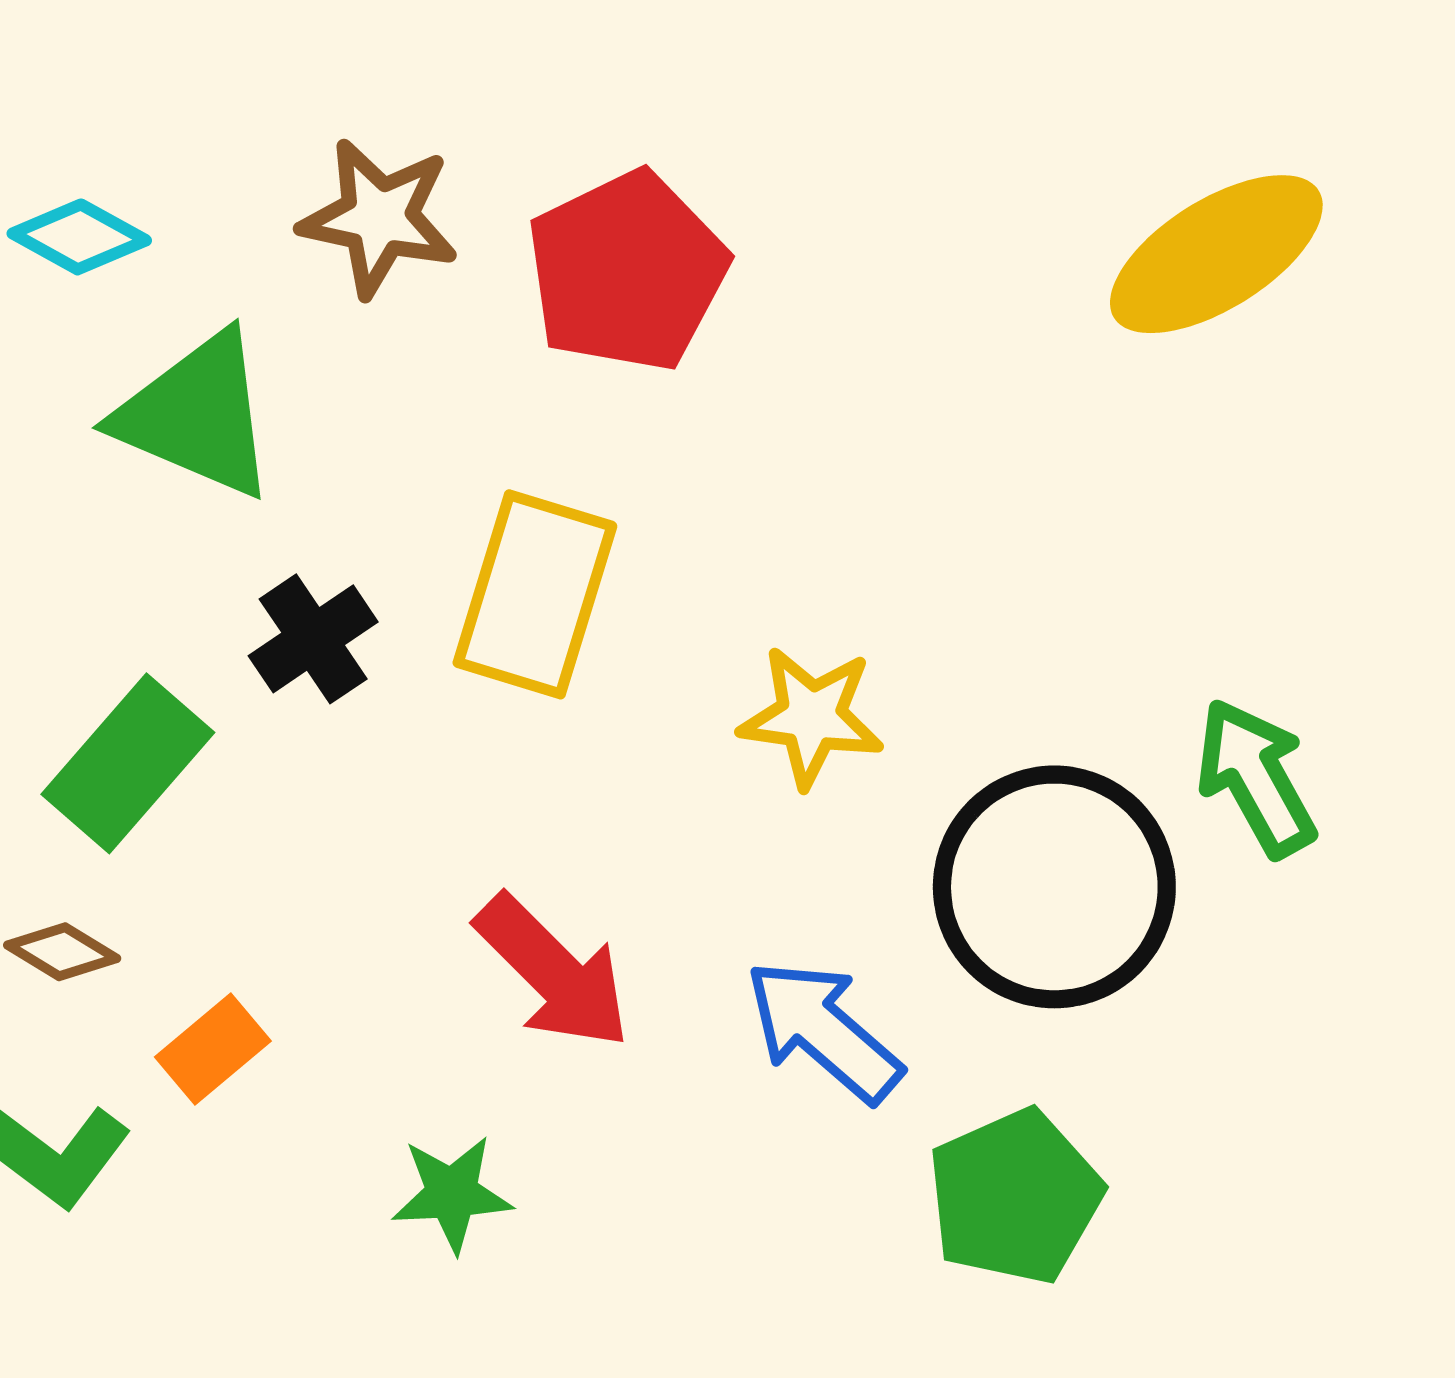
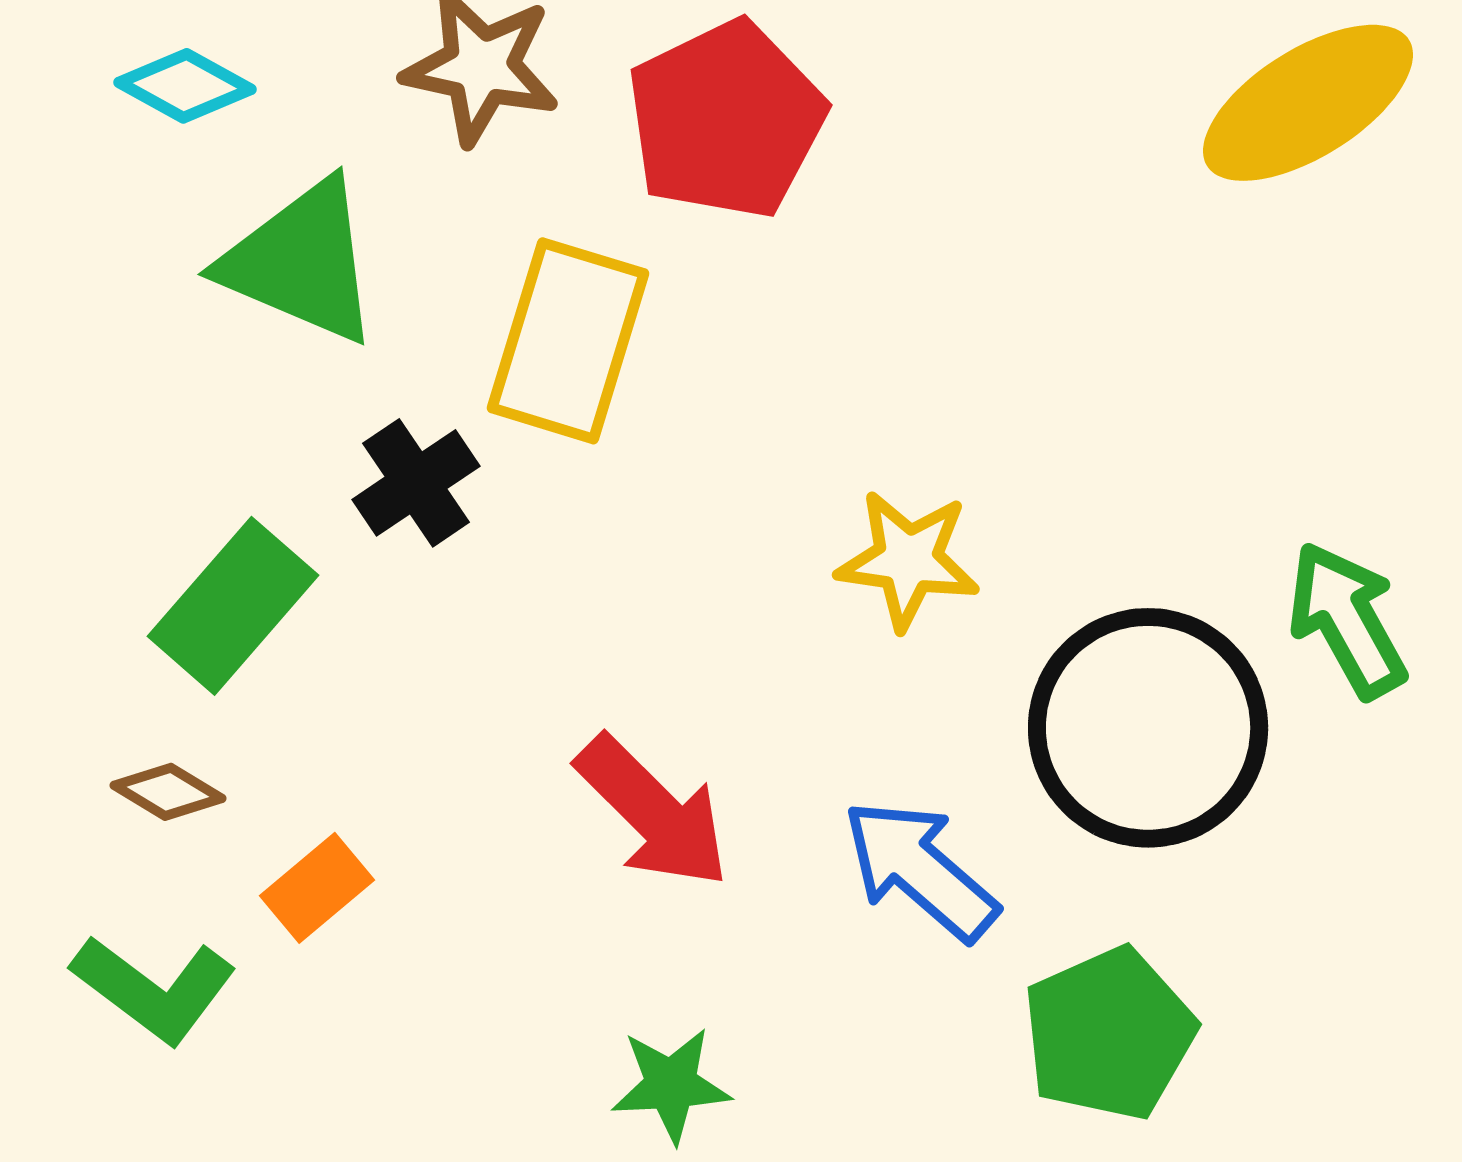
yellow rectangle: (535, 594) -> (568, 341), moved
green star: (452, 1194) -> (671, 1085), moved

